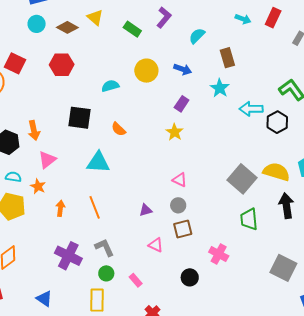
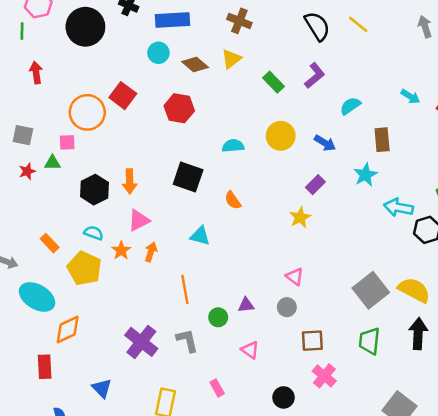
yellow triangle: (95, 17) -> (231, 59), turned 30
cyan triangle: (98, 162) -> (200, 236), size x0.7
orange arrow: (60, 208) -> (151, 252), moved
brown square: (183, 229) -> (312, 341), moved
green circle: (106, 273) -> (218, 317), moved

